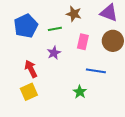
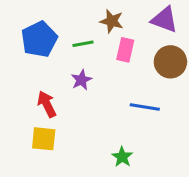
pink rectangle: (83, 42) -> (125, 50), moved
yellow square: (29, 92) -> (44, 139), turned 30
green star: (80, 92) -> (122, 157), moved

